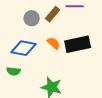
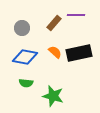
gray circle: (32, 18) -> (22, 28), moved
green semicircle: (14, 71) -> (26, 83), moved

